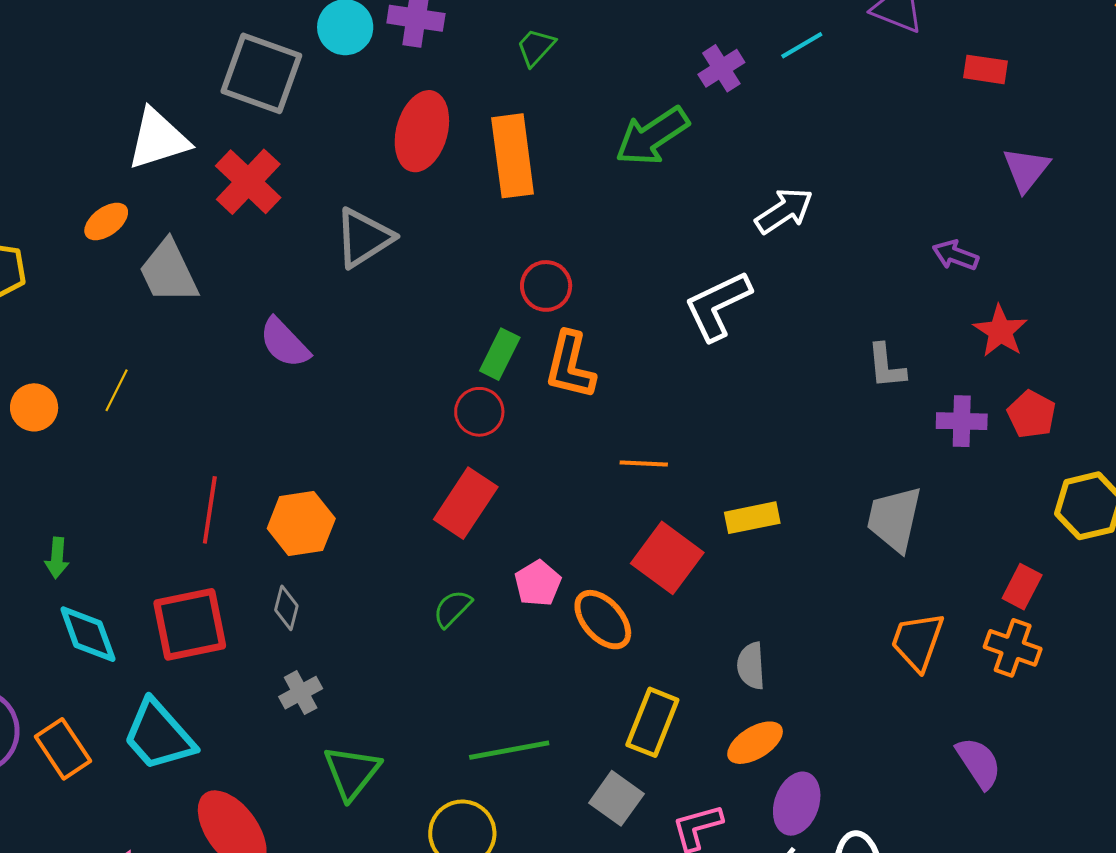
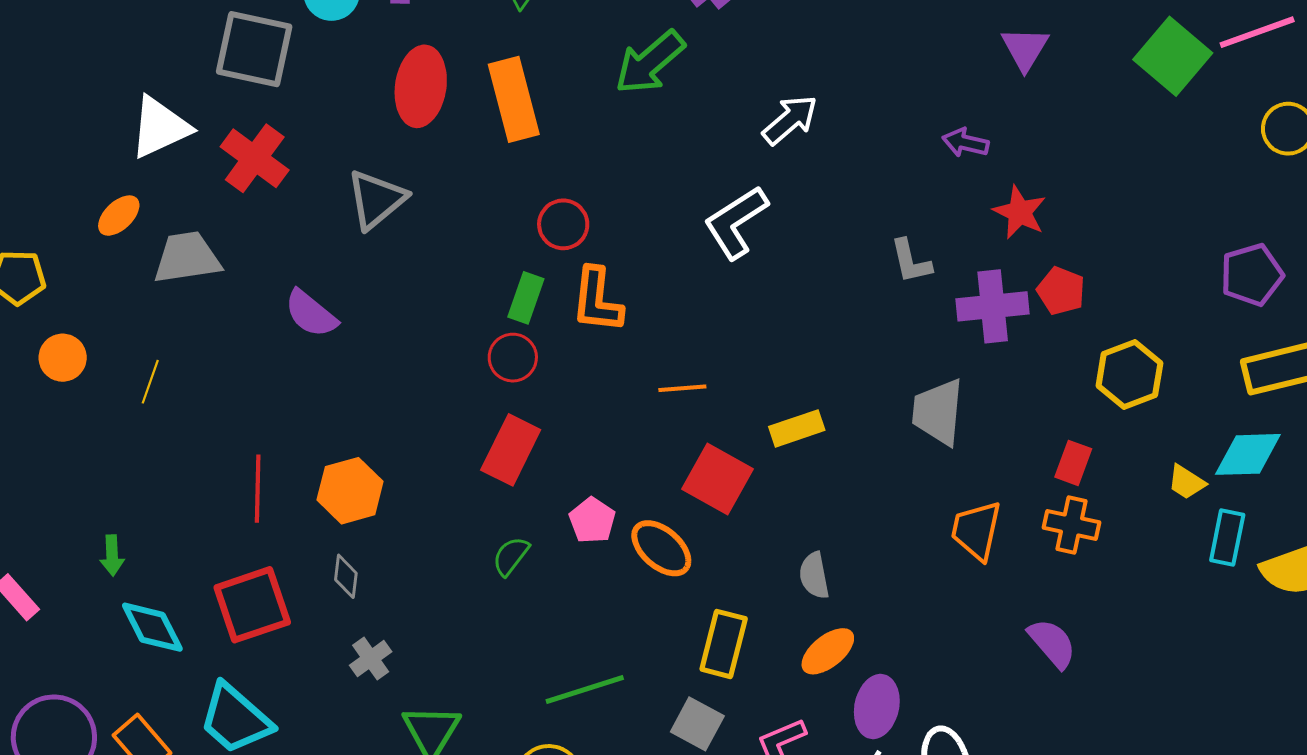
gray trapezoid: (169, 272) -> (187, 258), turned 114
orange circle: (34, 407) -> (63, 358), moved
purple cross: (962, 421) -> (993, 306), size x1.4

